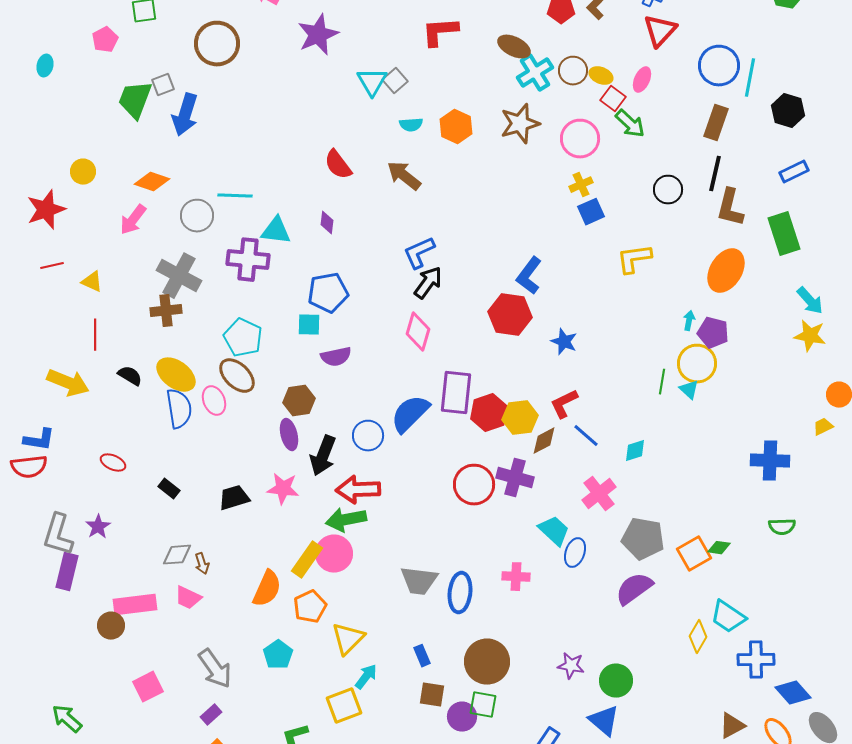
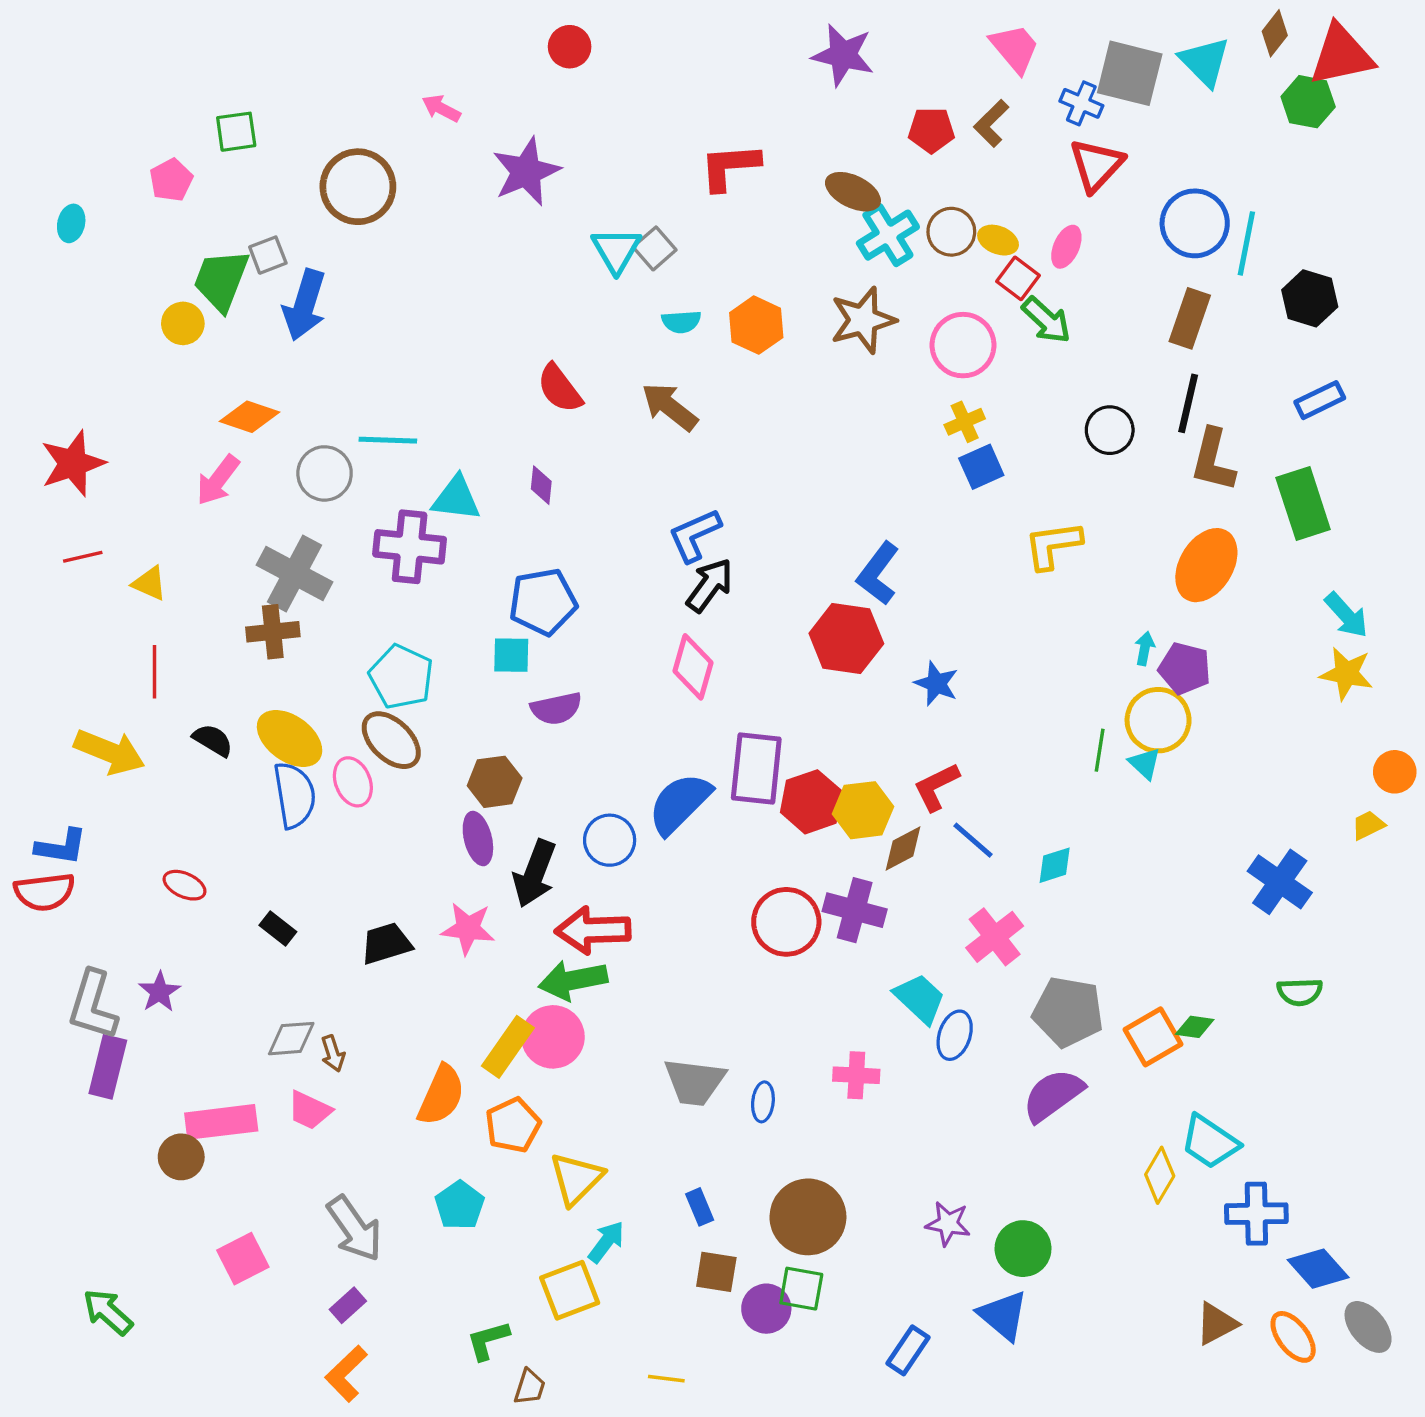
yellow circle: (83, 172) -> (183, 323), moved
blue cross: (770, 461) -> (1280, 882), turned 33
blue ellipse: (460, 593) -> (763, 1102), size x0.6

